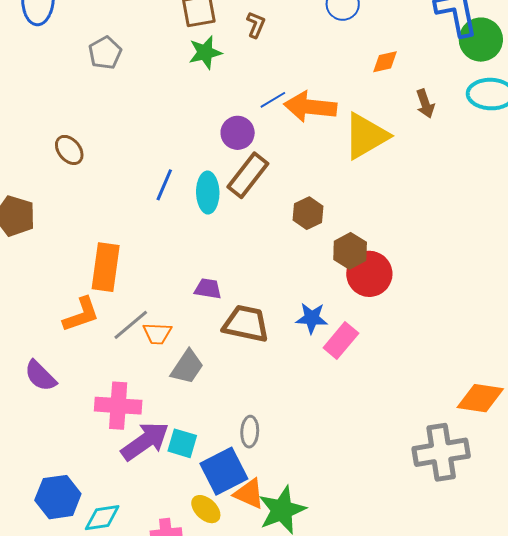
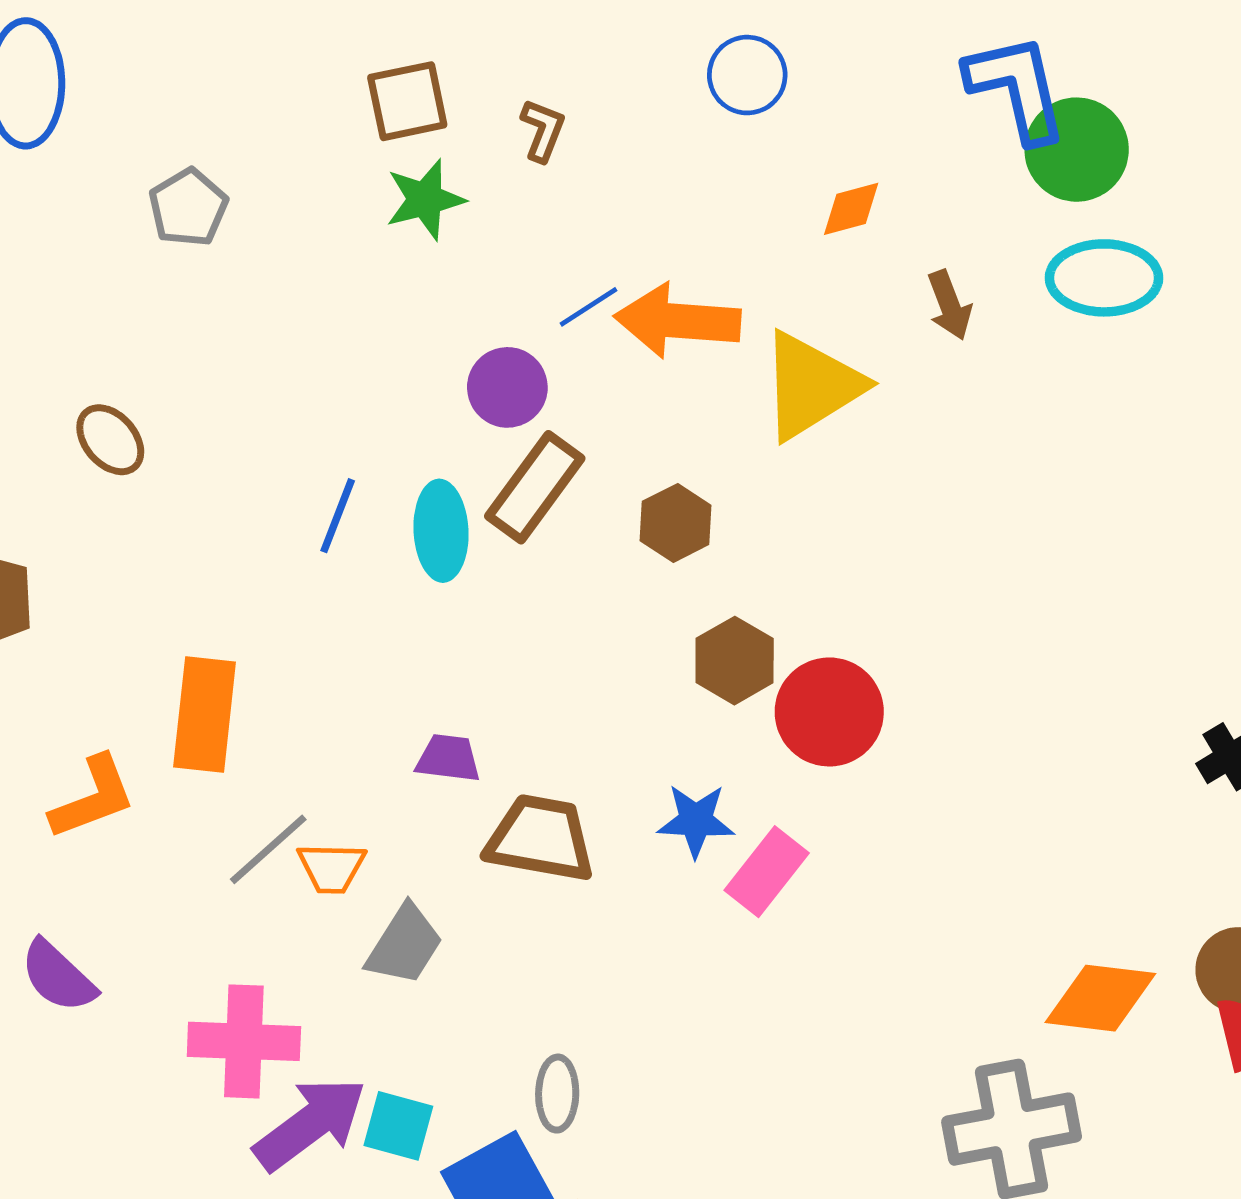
brown hexagon: (308, 213) -> (676, 523), moved
brown hexagon: (350, 251) -> (735, 661), moved
orange L-shape: (81, 315) -> (93, 798), moved

